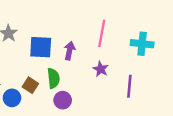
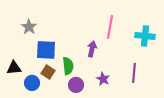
blue square: (41, 47) -> (46, 50), moved
purple arrow: (70, 51) -> (92, 49), moved
purple star: (101, 69) -> (103, 79), moved

